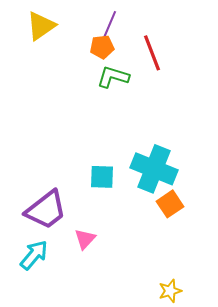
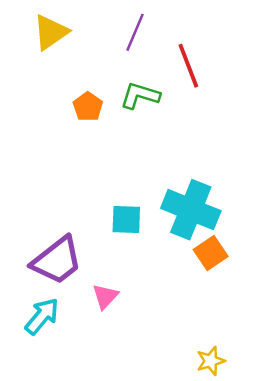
orange pentagon: (102, 47) -> (88, 107), moved, turned -30

